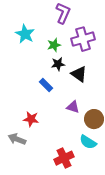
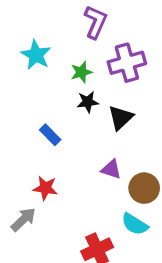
black triangle: (79, 74) -> (121, 118), turned 42
blue rectangle: (46, 85) -> (50, 135), moved
gray arrow: (17, 139) -> (23, 219), turned 114

